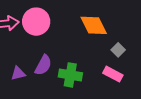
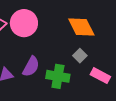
gray square: (118, 50) -> (80, 56), moved

